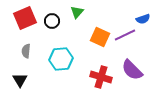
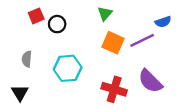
green triangle: (77, 12) -> (105, 14), moved
red square: (25, 18) -> (36, 16), moved, size x0.6

